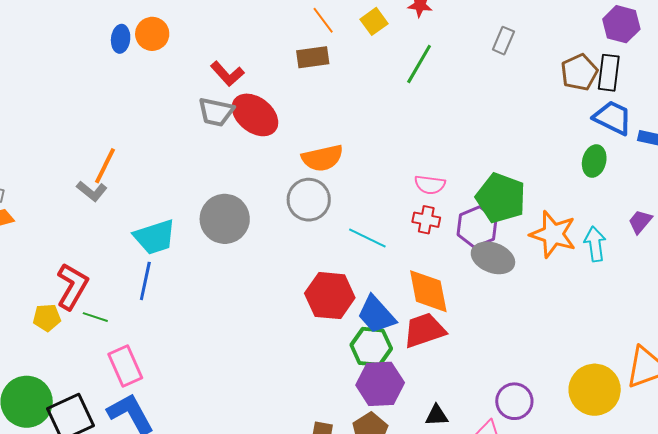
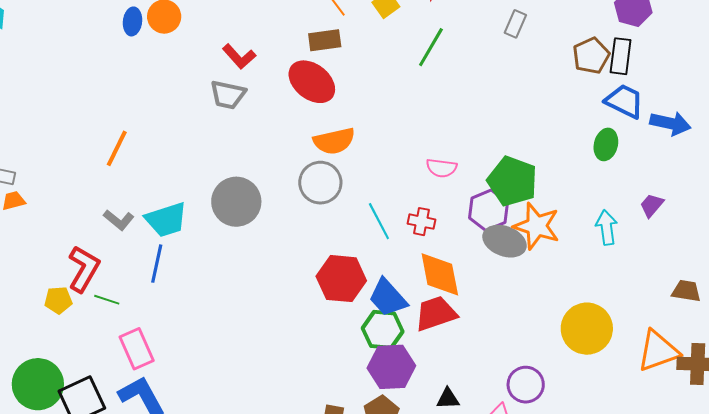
red ellipse: (255, 115) -> (312, 82), moved
gray L-shape: (92, 191) -> (119, 220), moved
red cross: (426, 220) -> (422, 222), moved
orange star: (553, 234) -> (537, 226), moved
cyan line: (367, 238) -> (379, 221), turned 36
yellow circle: (595, 390) -> (587, 329), moved

